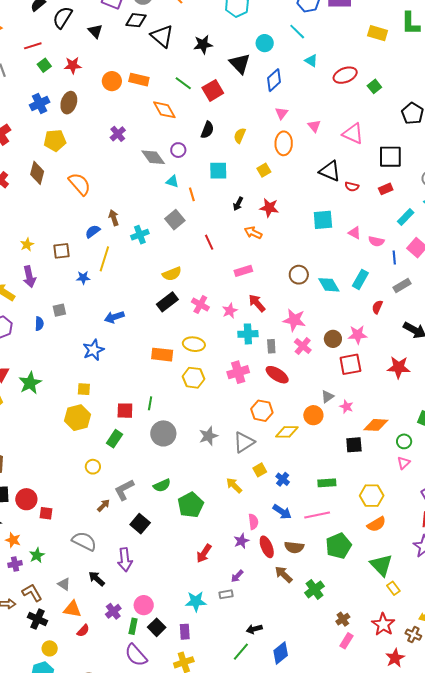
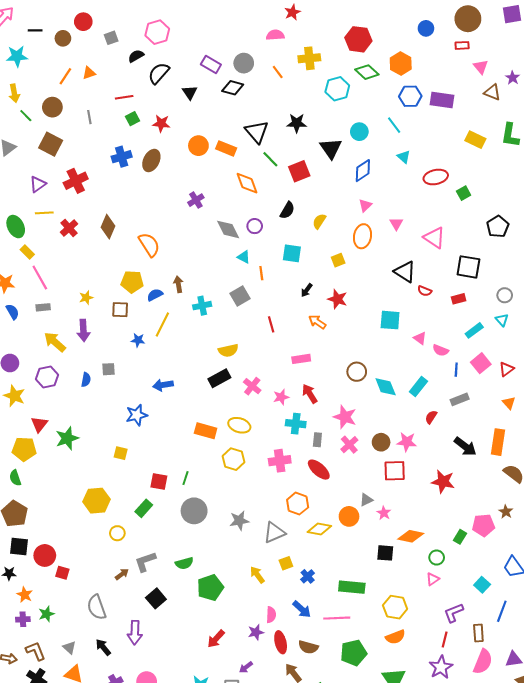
black triangle: (162, 36) -> (257, 132), moved
yellow pentagon: (55, 140) -> (132, 282), moved
yellow hexagon: (77, 418) -> (96, 501), moved
green rectangle: (327, 483) -> (352, 587), size x1.4
gray semicircle: (84, 541) -> (97, 607), turned -145

